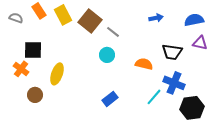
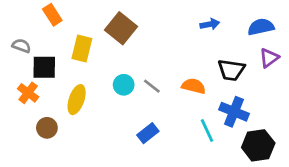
yellow rectangle: (63, 15) -> (82, 48), moved, turned 42
gray semicircle: (16, 18) -> (21, 46), moved
gray line: (113, 32) -> (152, 86), moved
purple triangle: (200, 43) -> (269, 58), turned -49
cyan circle: (107, 55) -> (124, 85), moved
cyan line: (154, 97) -> (207, 131), turned -66

